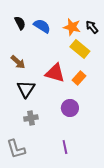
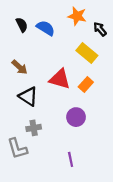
orange star: (72, 27) -> (77, 16), moved
black triangle: (26, 89) -> (28, 96), turned -30
gray L-shape: (16, 149) -> (17, 149), moved

